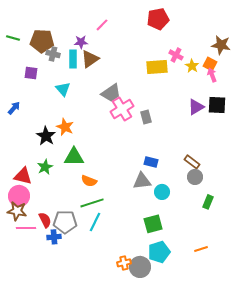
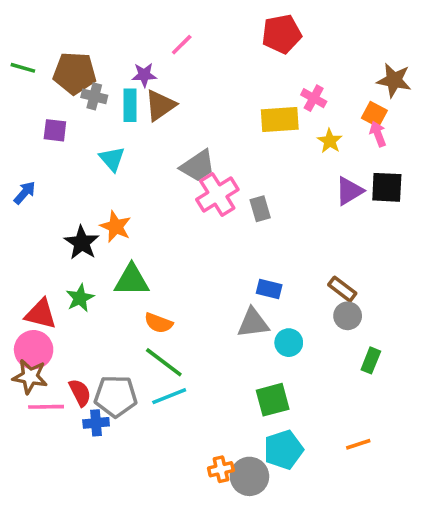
yellow star: (192, 66) -> (330, 141), moved
green line: (92, 203) -> (164, 362), turned 55
cyan line: (95, 222) -> (169, 396), turned 42

